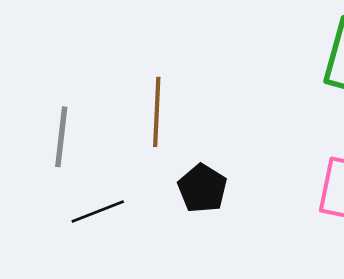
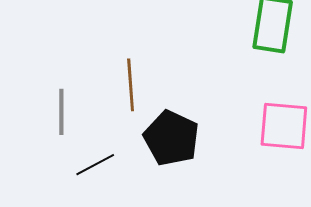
black pentagon: (202, 188) -> (172, 138), size x1.5

